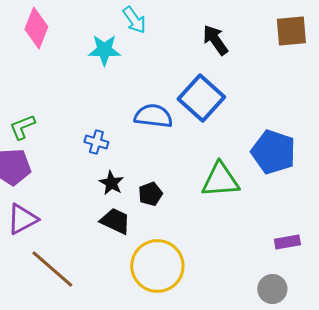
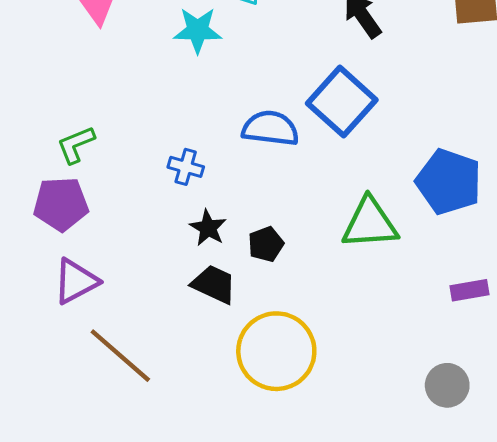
purple rectangle: (287, 242) -> (469, 290), moved

